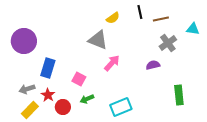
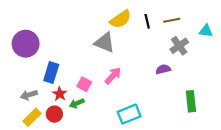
black line: (140, 12) -> (147, 21), moved
yellow semicircle: (113, 18) -> (121, 19), size x1.5
pink arrow: (112, 63) -> (113, 76), moved
red star: (48, 95) -> (60, 94), moved
green arrow: (87, 99) -> (77, 103), moved
red circle: (63, 107) -> (54, 114), moved

